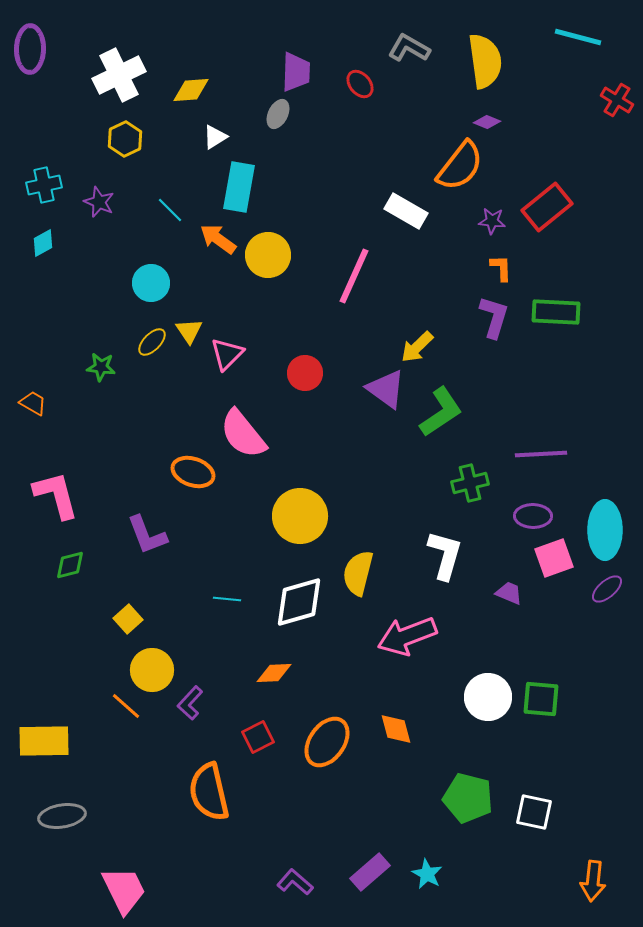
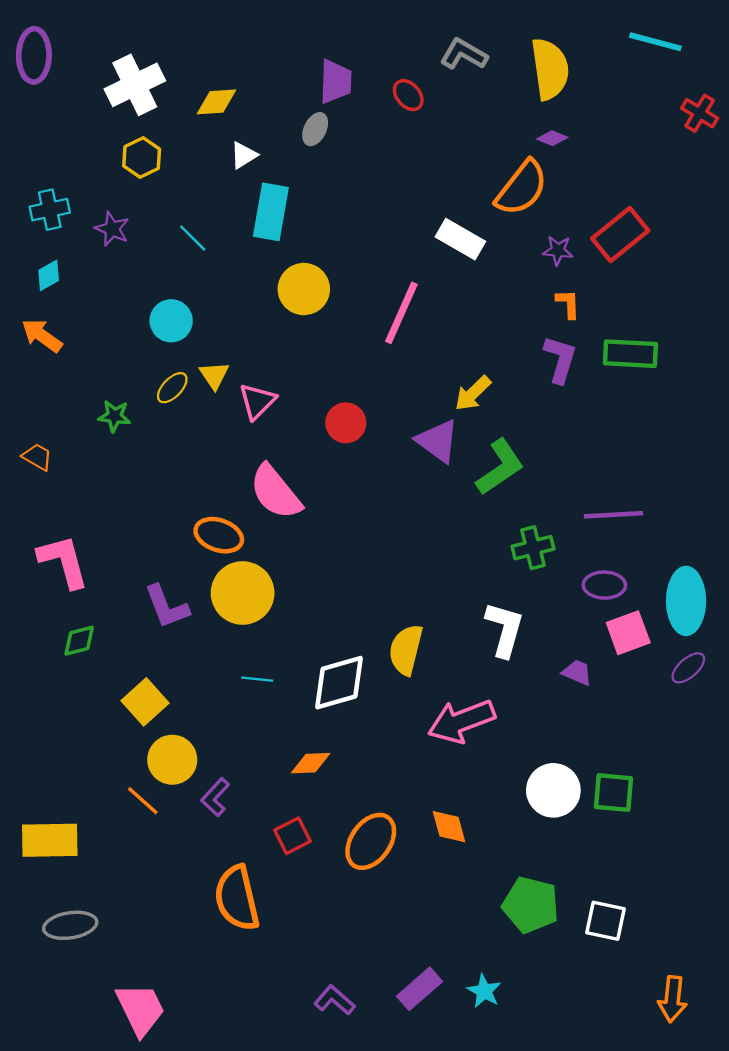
orange arrow: (218, 239) -> (42, 336), moved
yellow circle: (300, 516) -> (243, 593), moved
yellow square: (128, 619) -> (145, 702), size x1.4

